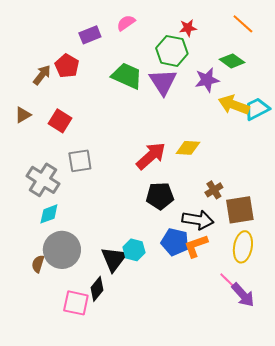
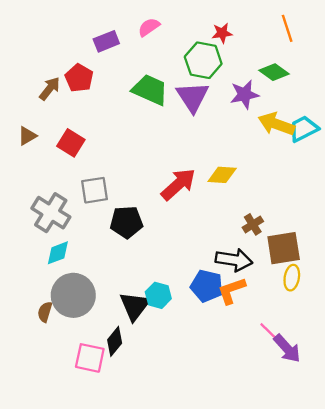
orange line: (243, 24) -> (287, 28), turned 30
black pentagon: (160, 196) -> (126, 222), moved
yellow ellipse: (243, 247) -> (292, 278), moved, size x0.7

